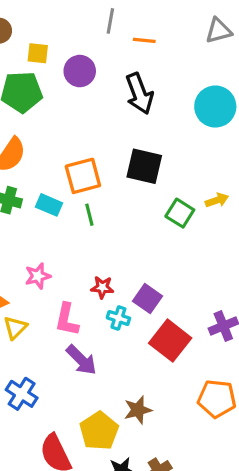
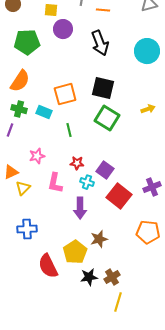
yellow square: (38, 53) -> (51, 10), moved
green square: (180, 213) -> (107, 118), moved, size x1.4
green line: (89, 215) -> (69, 130), moved
purple arrow: (81, 360) -> (80, 208), moved, turned 45
blue cross: (22, 394) -> (27, 229), turned -36

